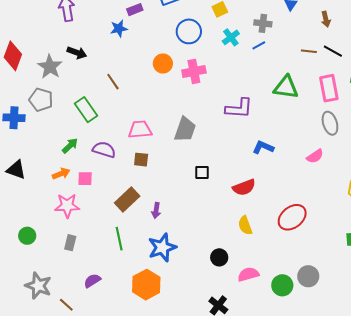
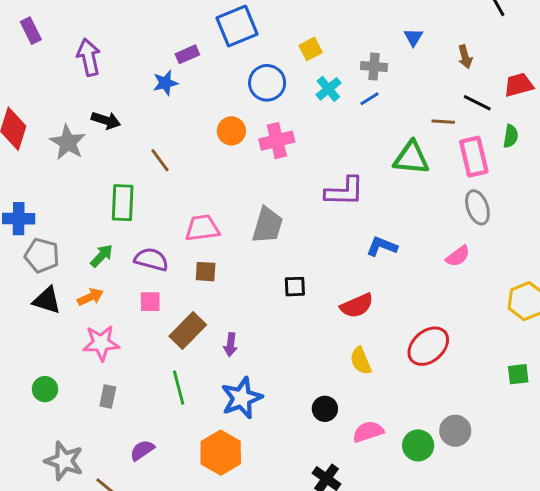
brown line: (309, 51) -> (443, 122), moved
gray pentagon: (41, 100) -> (42, 255), moved
green rectangle: (86, 110) -> (123, 203), turned 40
black triangle: (16, 170) -> (47, 300), moved
pink square: (85, 179) -> (150, 302), moved

